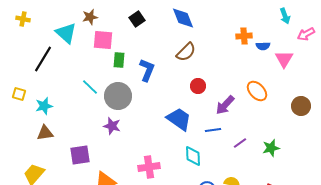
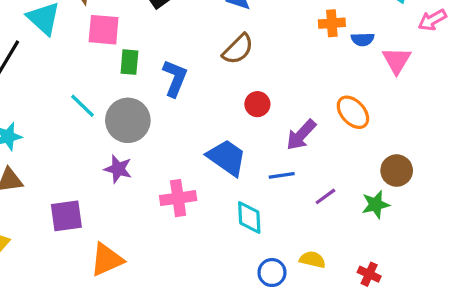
brown circle: (301, 106) -> (397, 171), moved
pink cross: (149, 167) -> (178, 198), moved

